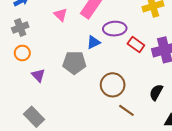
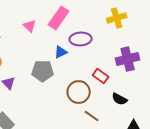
red rectangle: (136, 45) -> (101, 76), moved
black semicircle: (156, 92) -> (120, 99), turned -91

